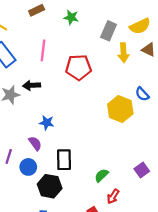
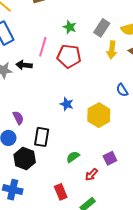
green star: (71, 17) -> (70, 27), moved
pink line: (43, 50) -> (43, 47), moved
yellow hexagon: (120, 109) -> (99, 115), moved
blue star: (47, 123) -> (67, 104), moved
red arrow: (113, 196) -> (91, 175), moved

